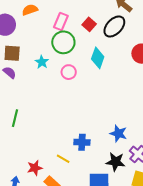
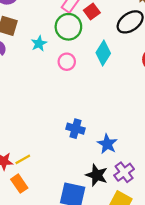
red square: (89, 24) -> (92, 12), moved
blue cross: (82, 142) -> (75, 129), moved
yellow line: (63, 159) -> (23, 159), moved, turned -72

